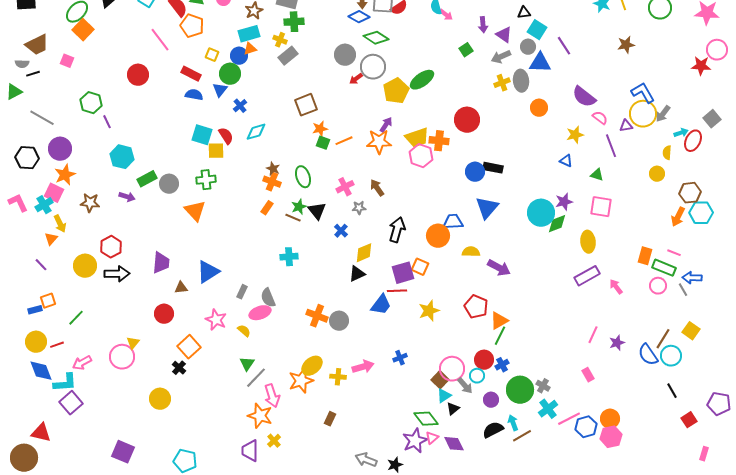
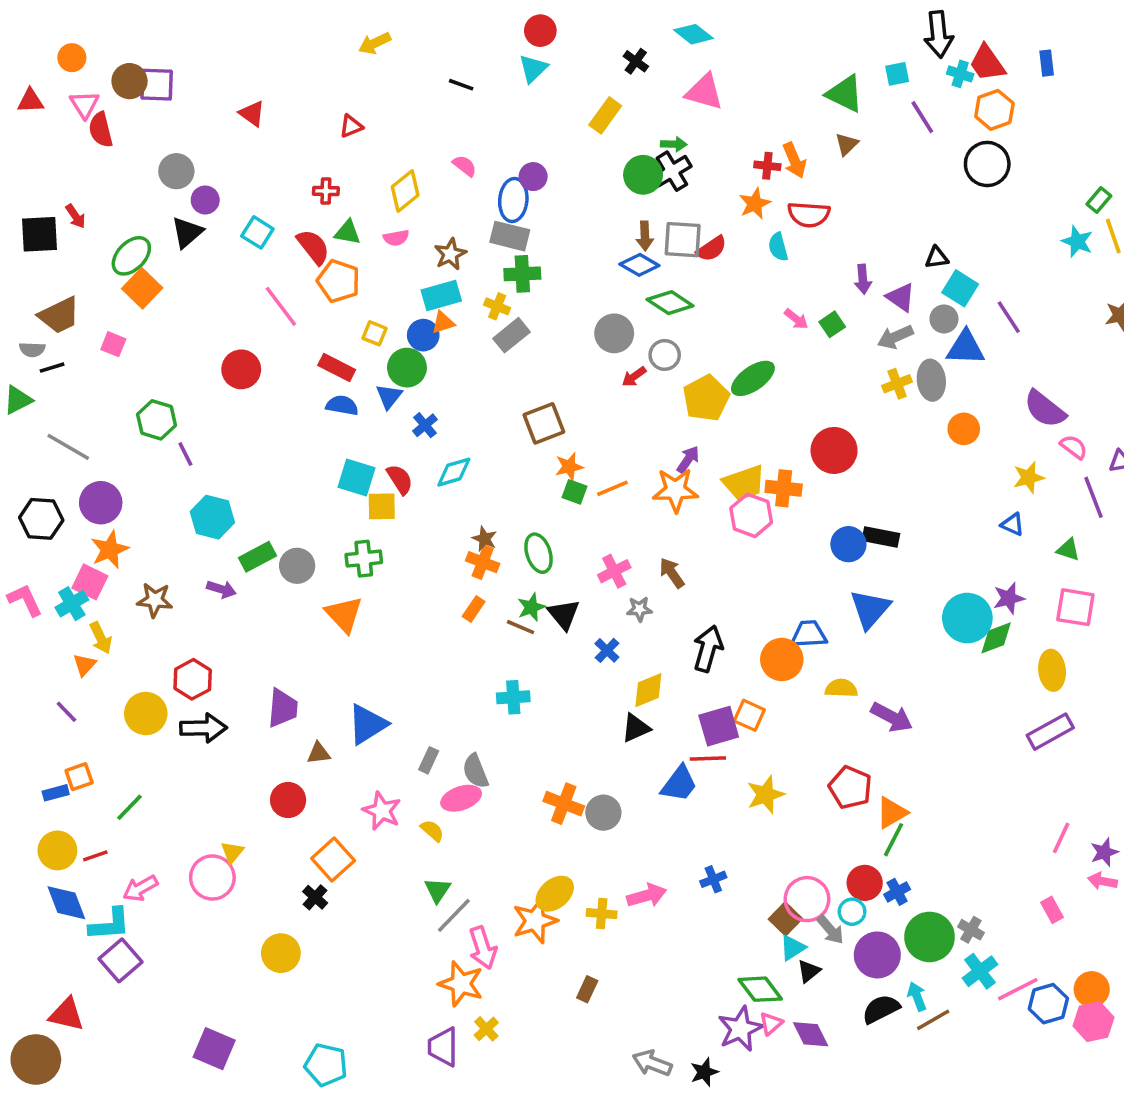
pink arrow: (446, 15) -> (796, 319), moved
gray circle: (373, 67) -> (665, 355), size x0.7
pink arrow: (616, 287) -> (1102, 881), moved, turned -42
purple circle: (491, 400) -> (877, 955), size x1.6

